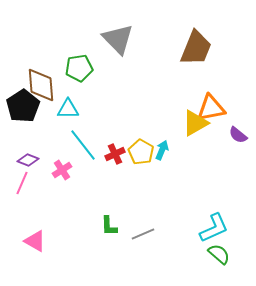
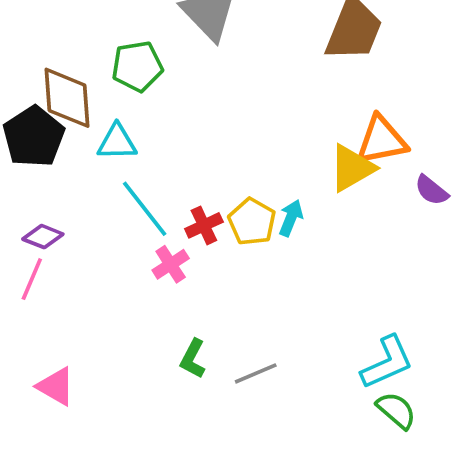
pink cross: (62, 170) -> (171, 264), moved
green L-shape: (109, 226) -> (193, 359), turned 30

